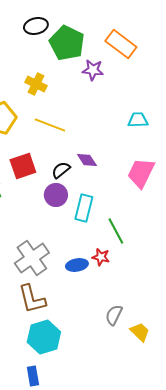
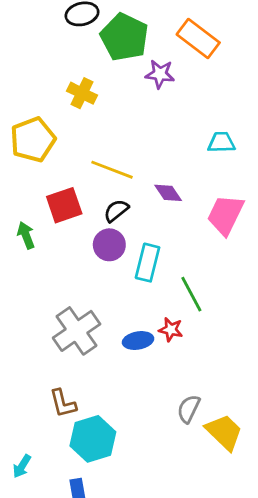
yellow line: (50, 125) -> (112, 170), moved
purple diamond: (87, 160) -> (168, 193), moved
brown L-shape: (32, 299) -> (63, 403), moved, size x0.7
yellow trapezoid: (140, 332) -> (224, 432), size x1.4

